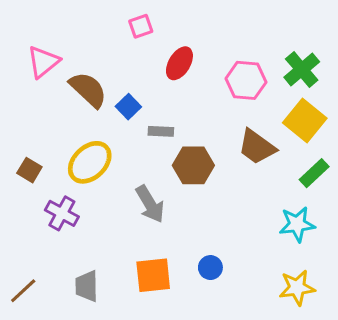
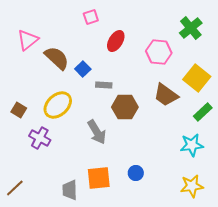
green cross: (302, 70) -> (191, 28), moved
gray trapezoid: (87, 286) -> (70, 190), moved

